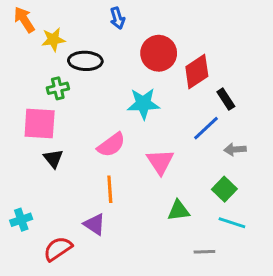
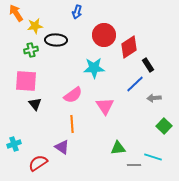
blue arrow: (117, 18) -> (77, 12), turned 32
green cross: (58, 88) -> (31, 50), moved
green square: (224, 189) -> (164, 126), moved
green triangle: (178, 211) -> (118, 148), moved
cyan line: (232, 223) -> (153, 157), moved

